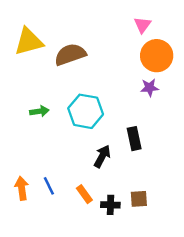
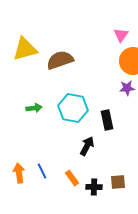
black rectangle: (134, 139) -> (107, 120), moved

